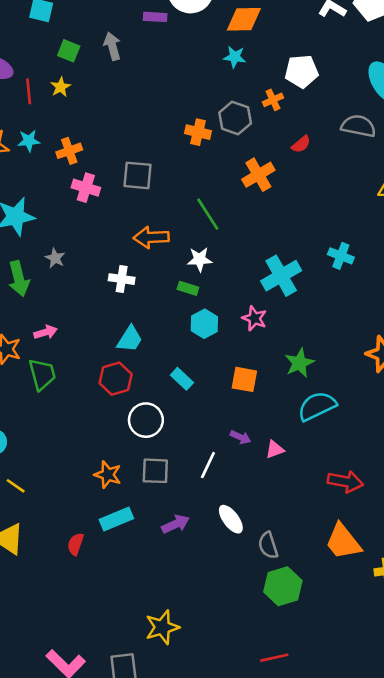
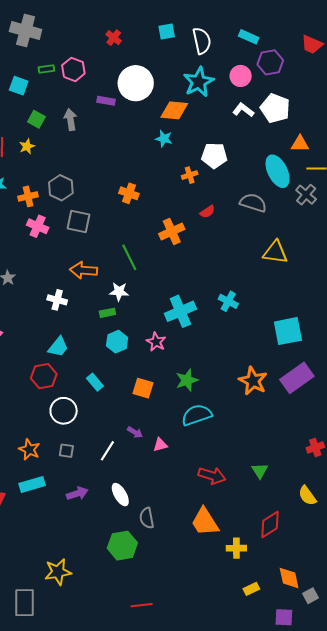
gray hexagon: (235, 118) -> (61, 188), moved
green rectangle: (188, 288) -> (107, 313), turned -35
gray square: (155, 471) -> (66, 451), size x0.7
green hexagon: (283, 586) -> (122, 546), moved

